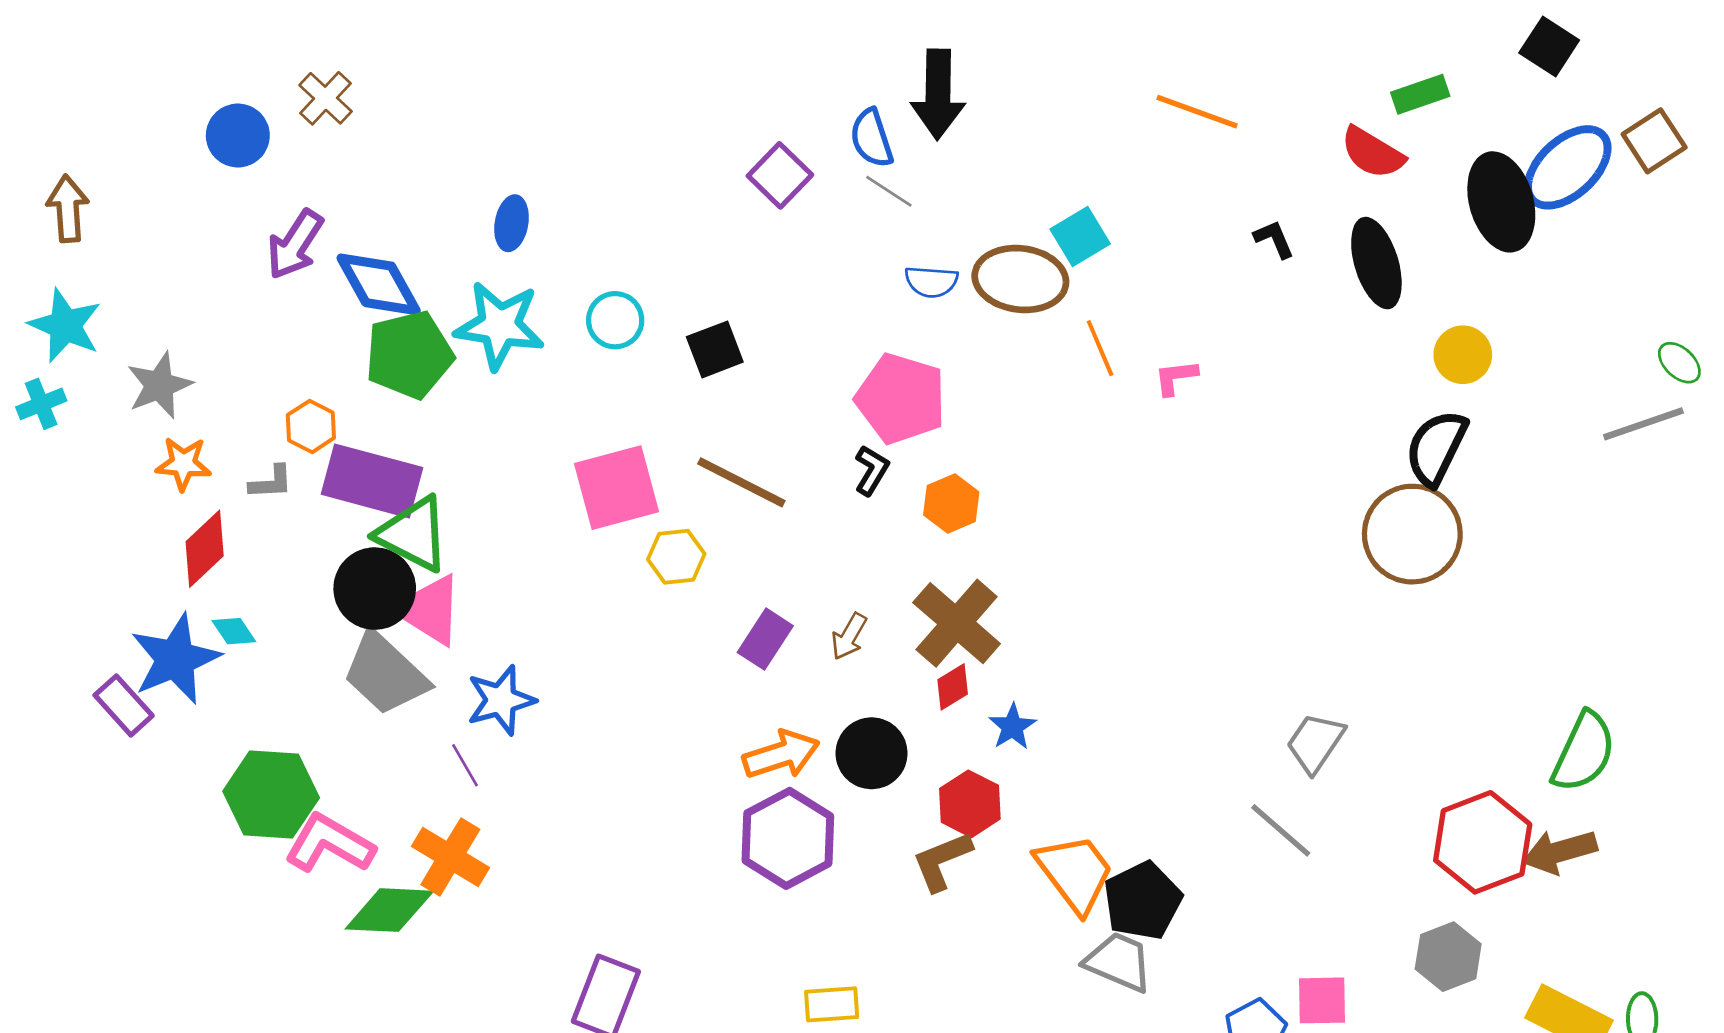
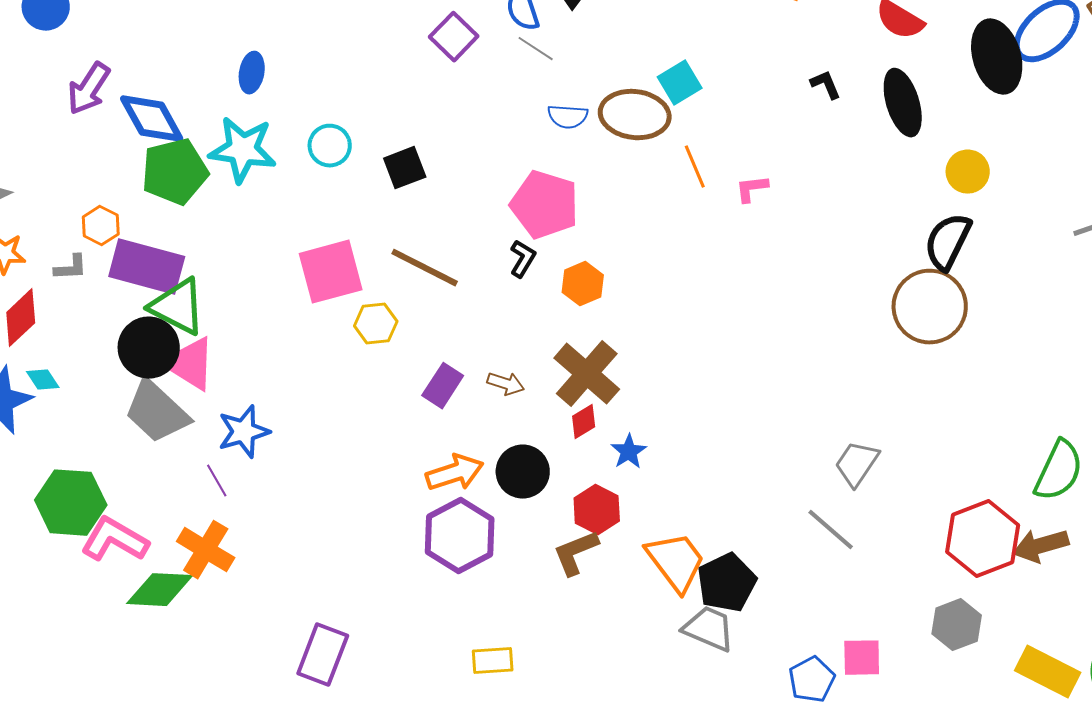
brown arrow: (849, 636) -> (506, 384), turned -102

